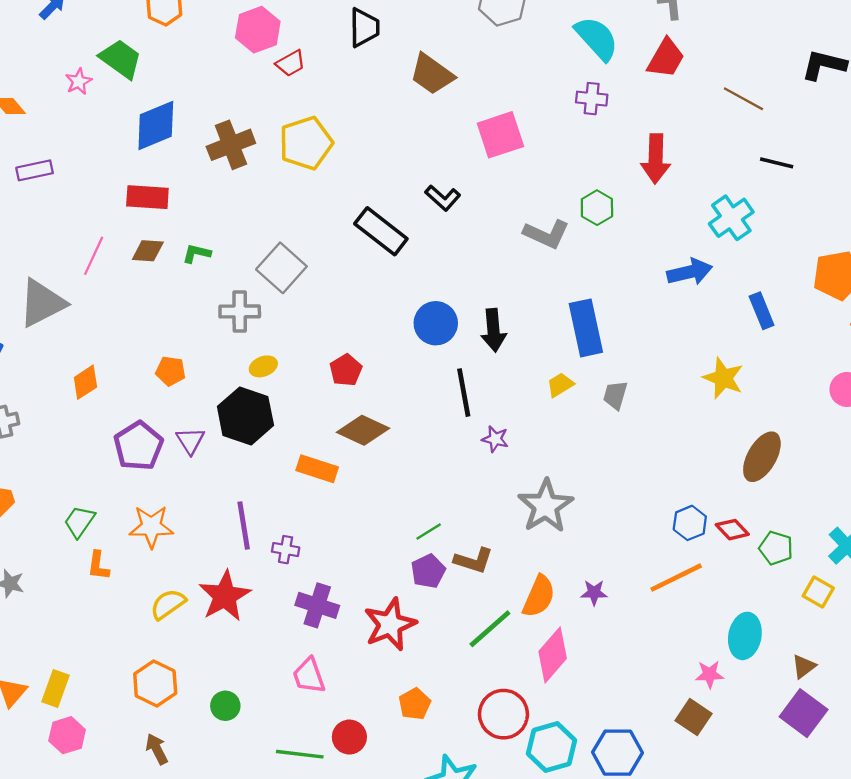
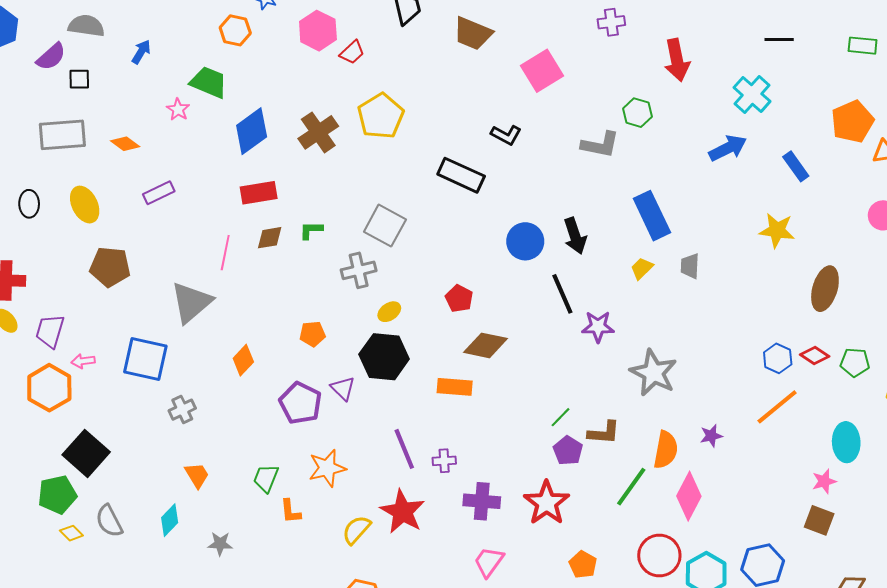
purple star: (495, 439) -> (598, 327), size x1.4
pink trapezoid: (309, 676) -> (489, 562), turned 68

